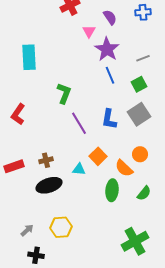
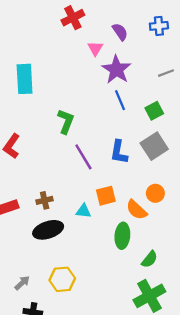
gray line: (143, 58) -> (166, 73), moved
orange square: (98, 156) -> (106, 196), turned 30
green semicircle: (144, 193) -> (149, 259), moved

